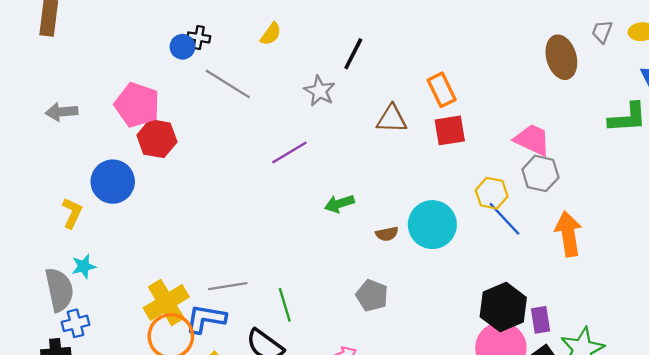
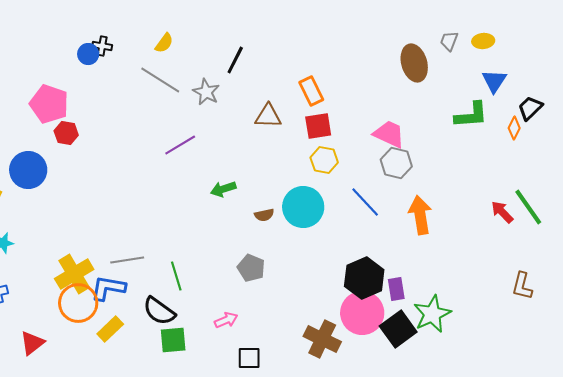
gray line: (228, 84) -> (160, 80), moved
red hexagon: (157, 139) -> (66, 133), size x0.7
yellow hexagon: (492, 193) -> (324, 160), moved

